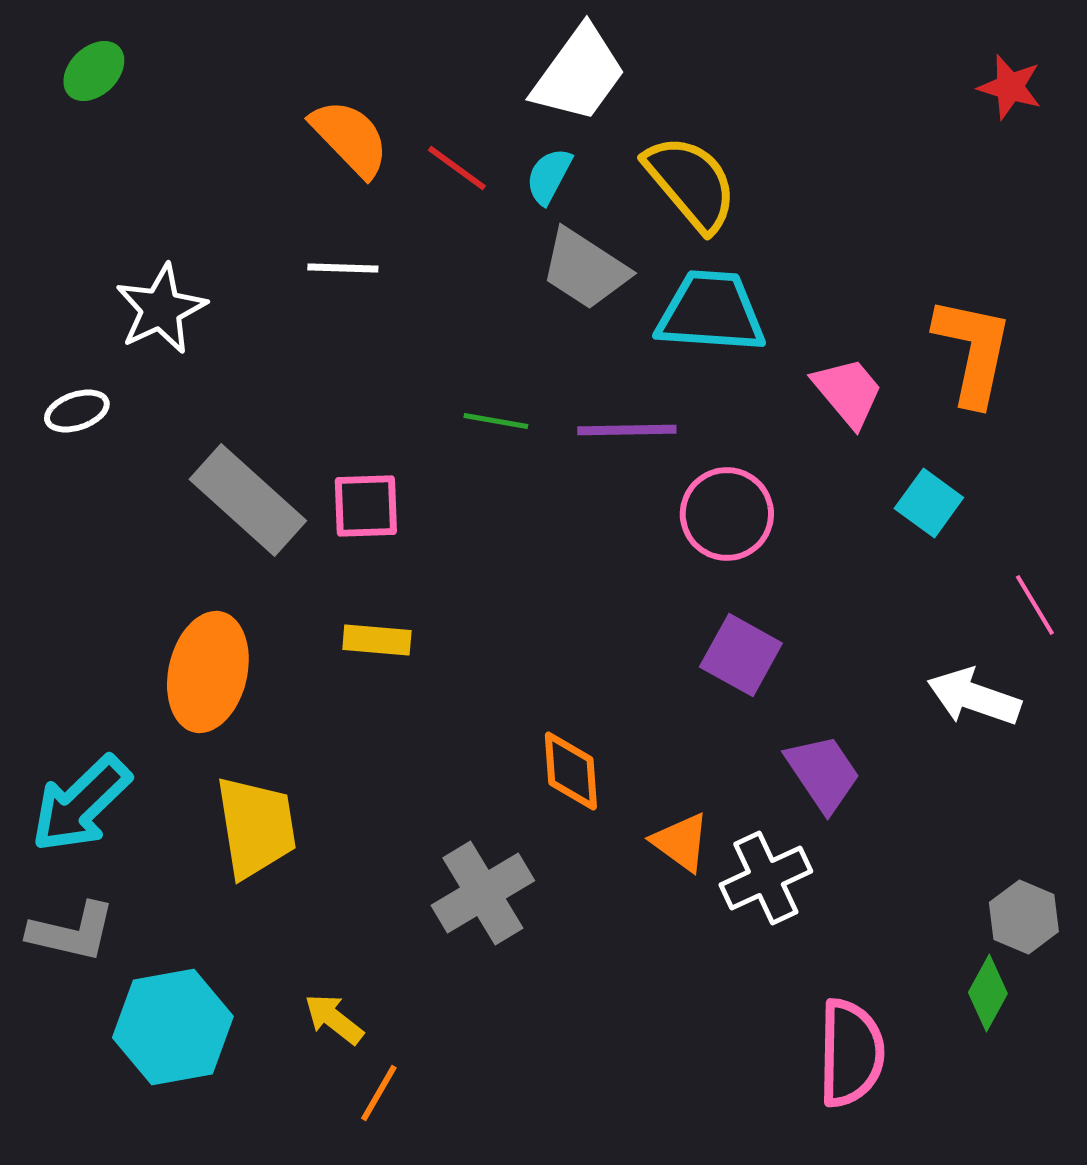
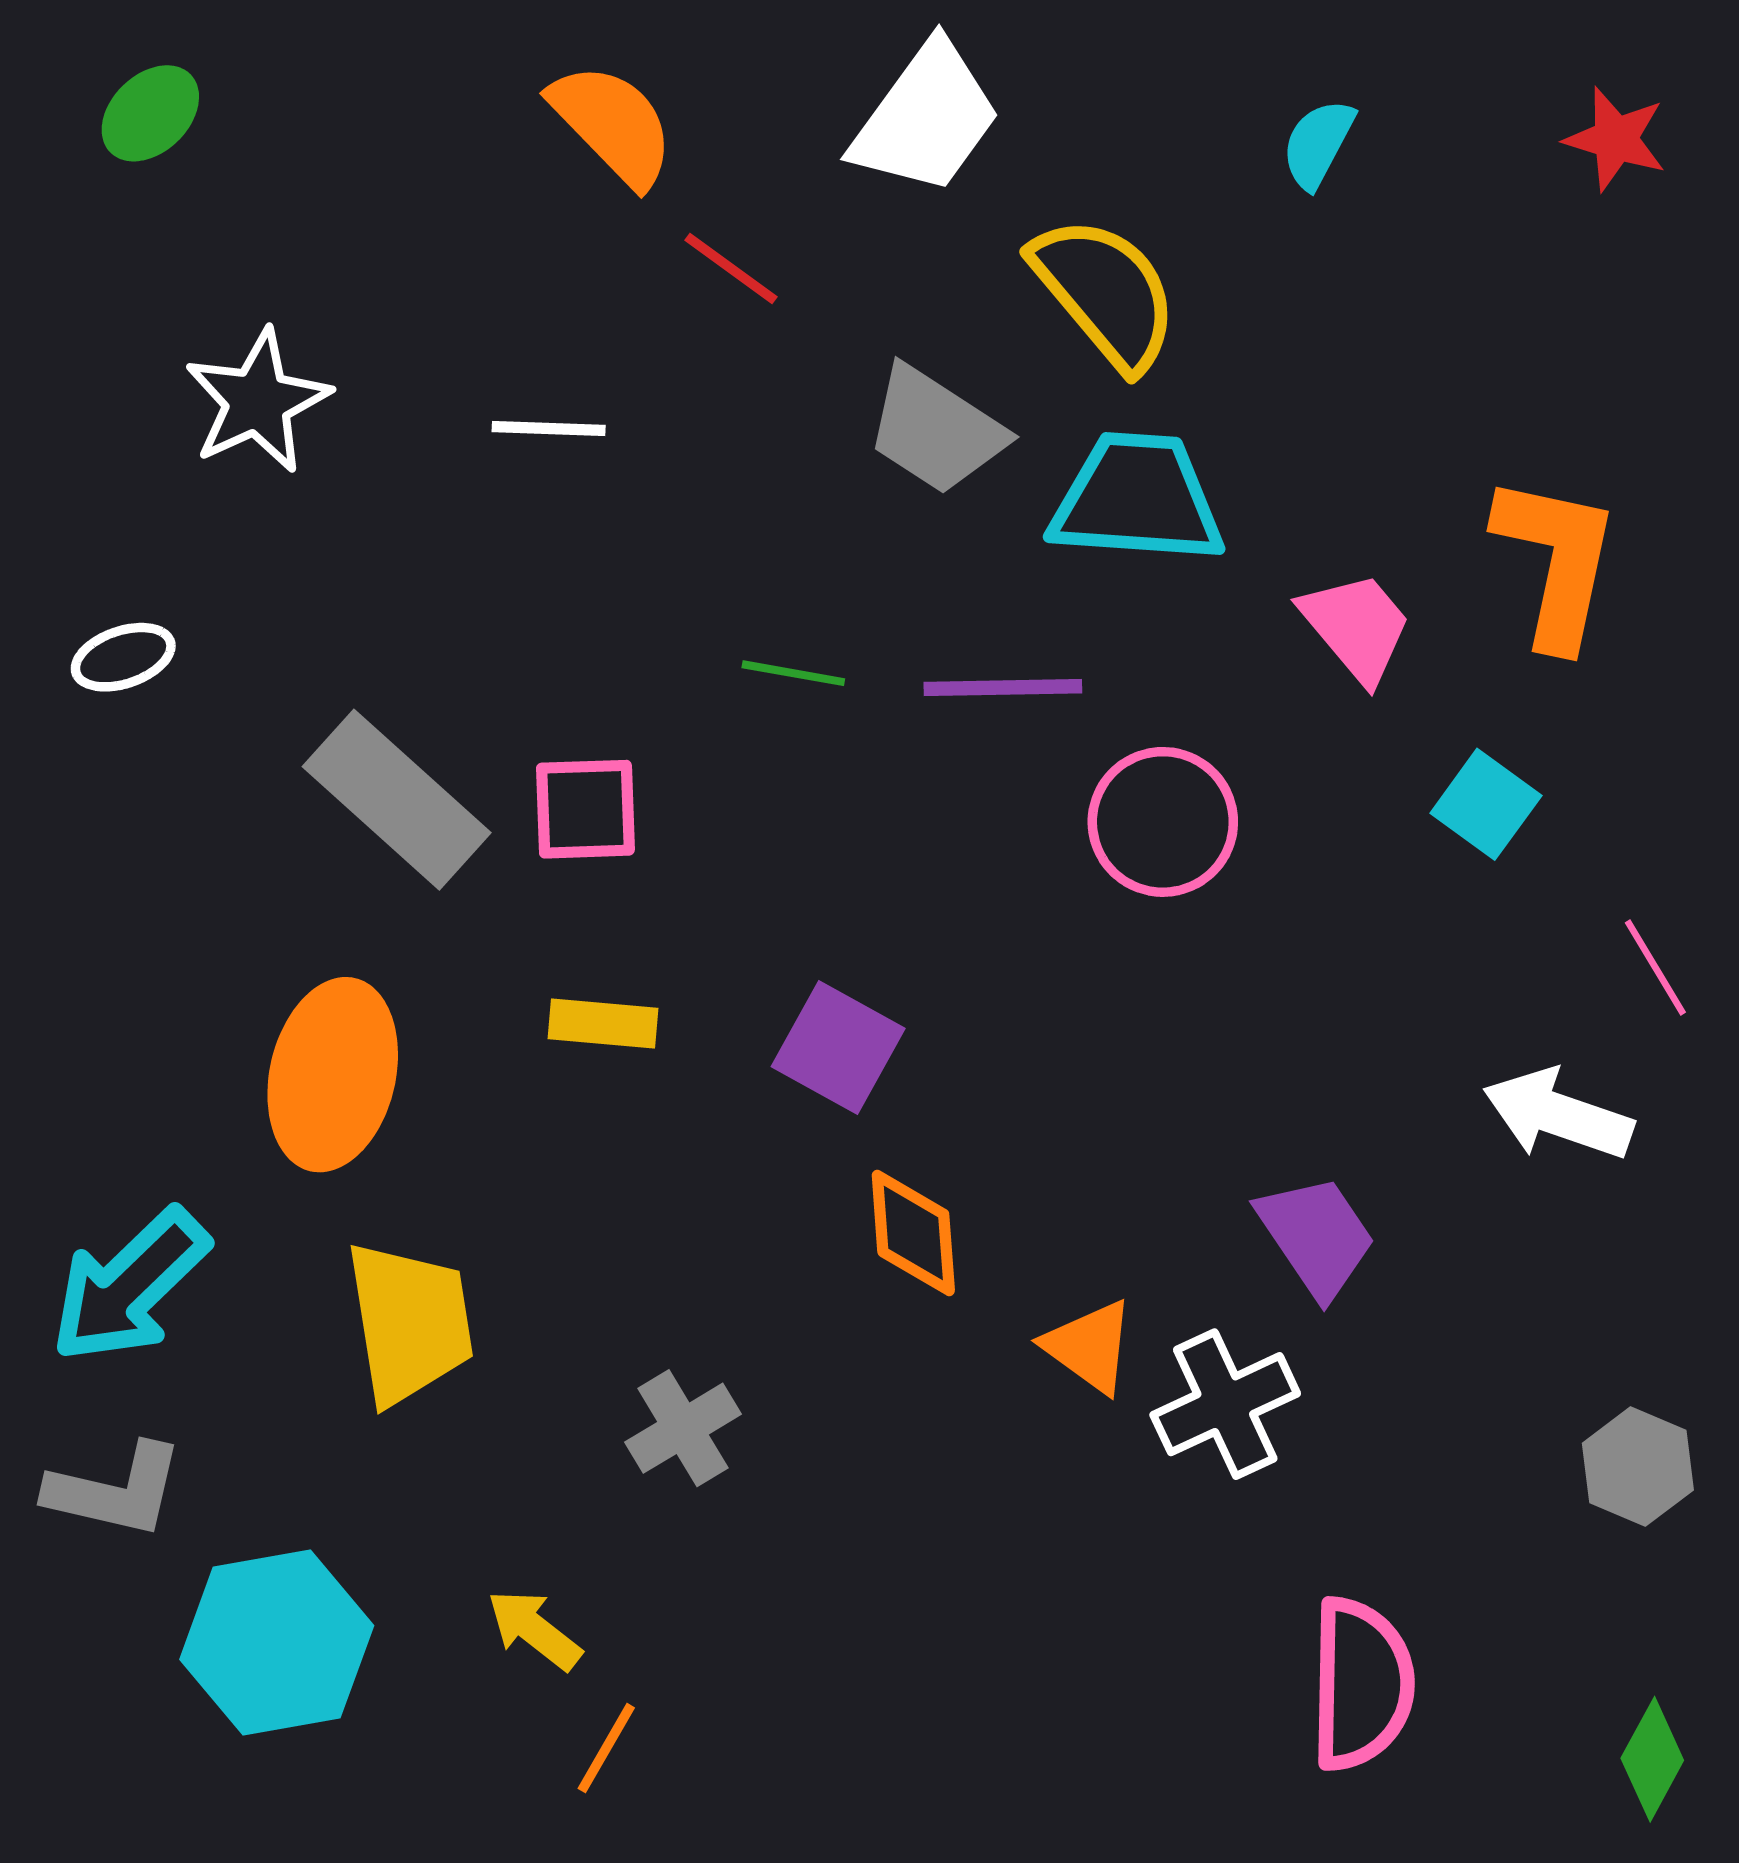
orange semicircle: (350, 138) -> (613, 125), moved
cyan semicircle: (549, 176) -> (1318, 144), moved
white star: (161, 309) -> (258, 401), moved
purple square: (741, 655) -> (838, 1047), moved
gray cross: (483, 893) -> (683, 1428), moved, size x0.7
green diamond: (988, 993) -> (1652, 1759), moved

